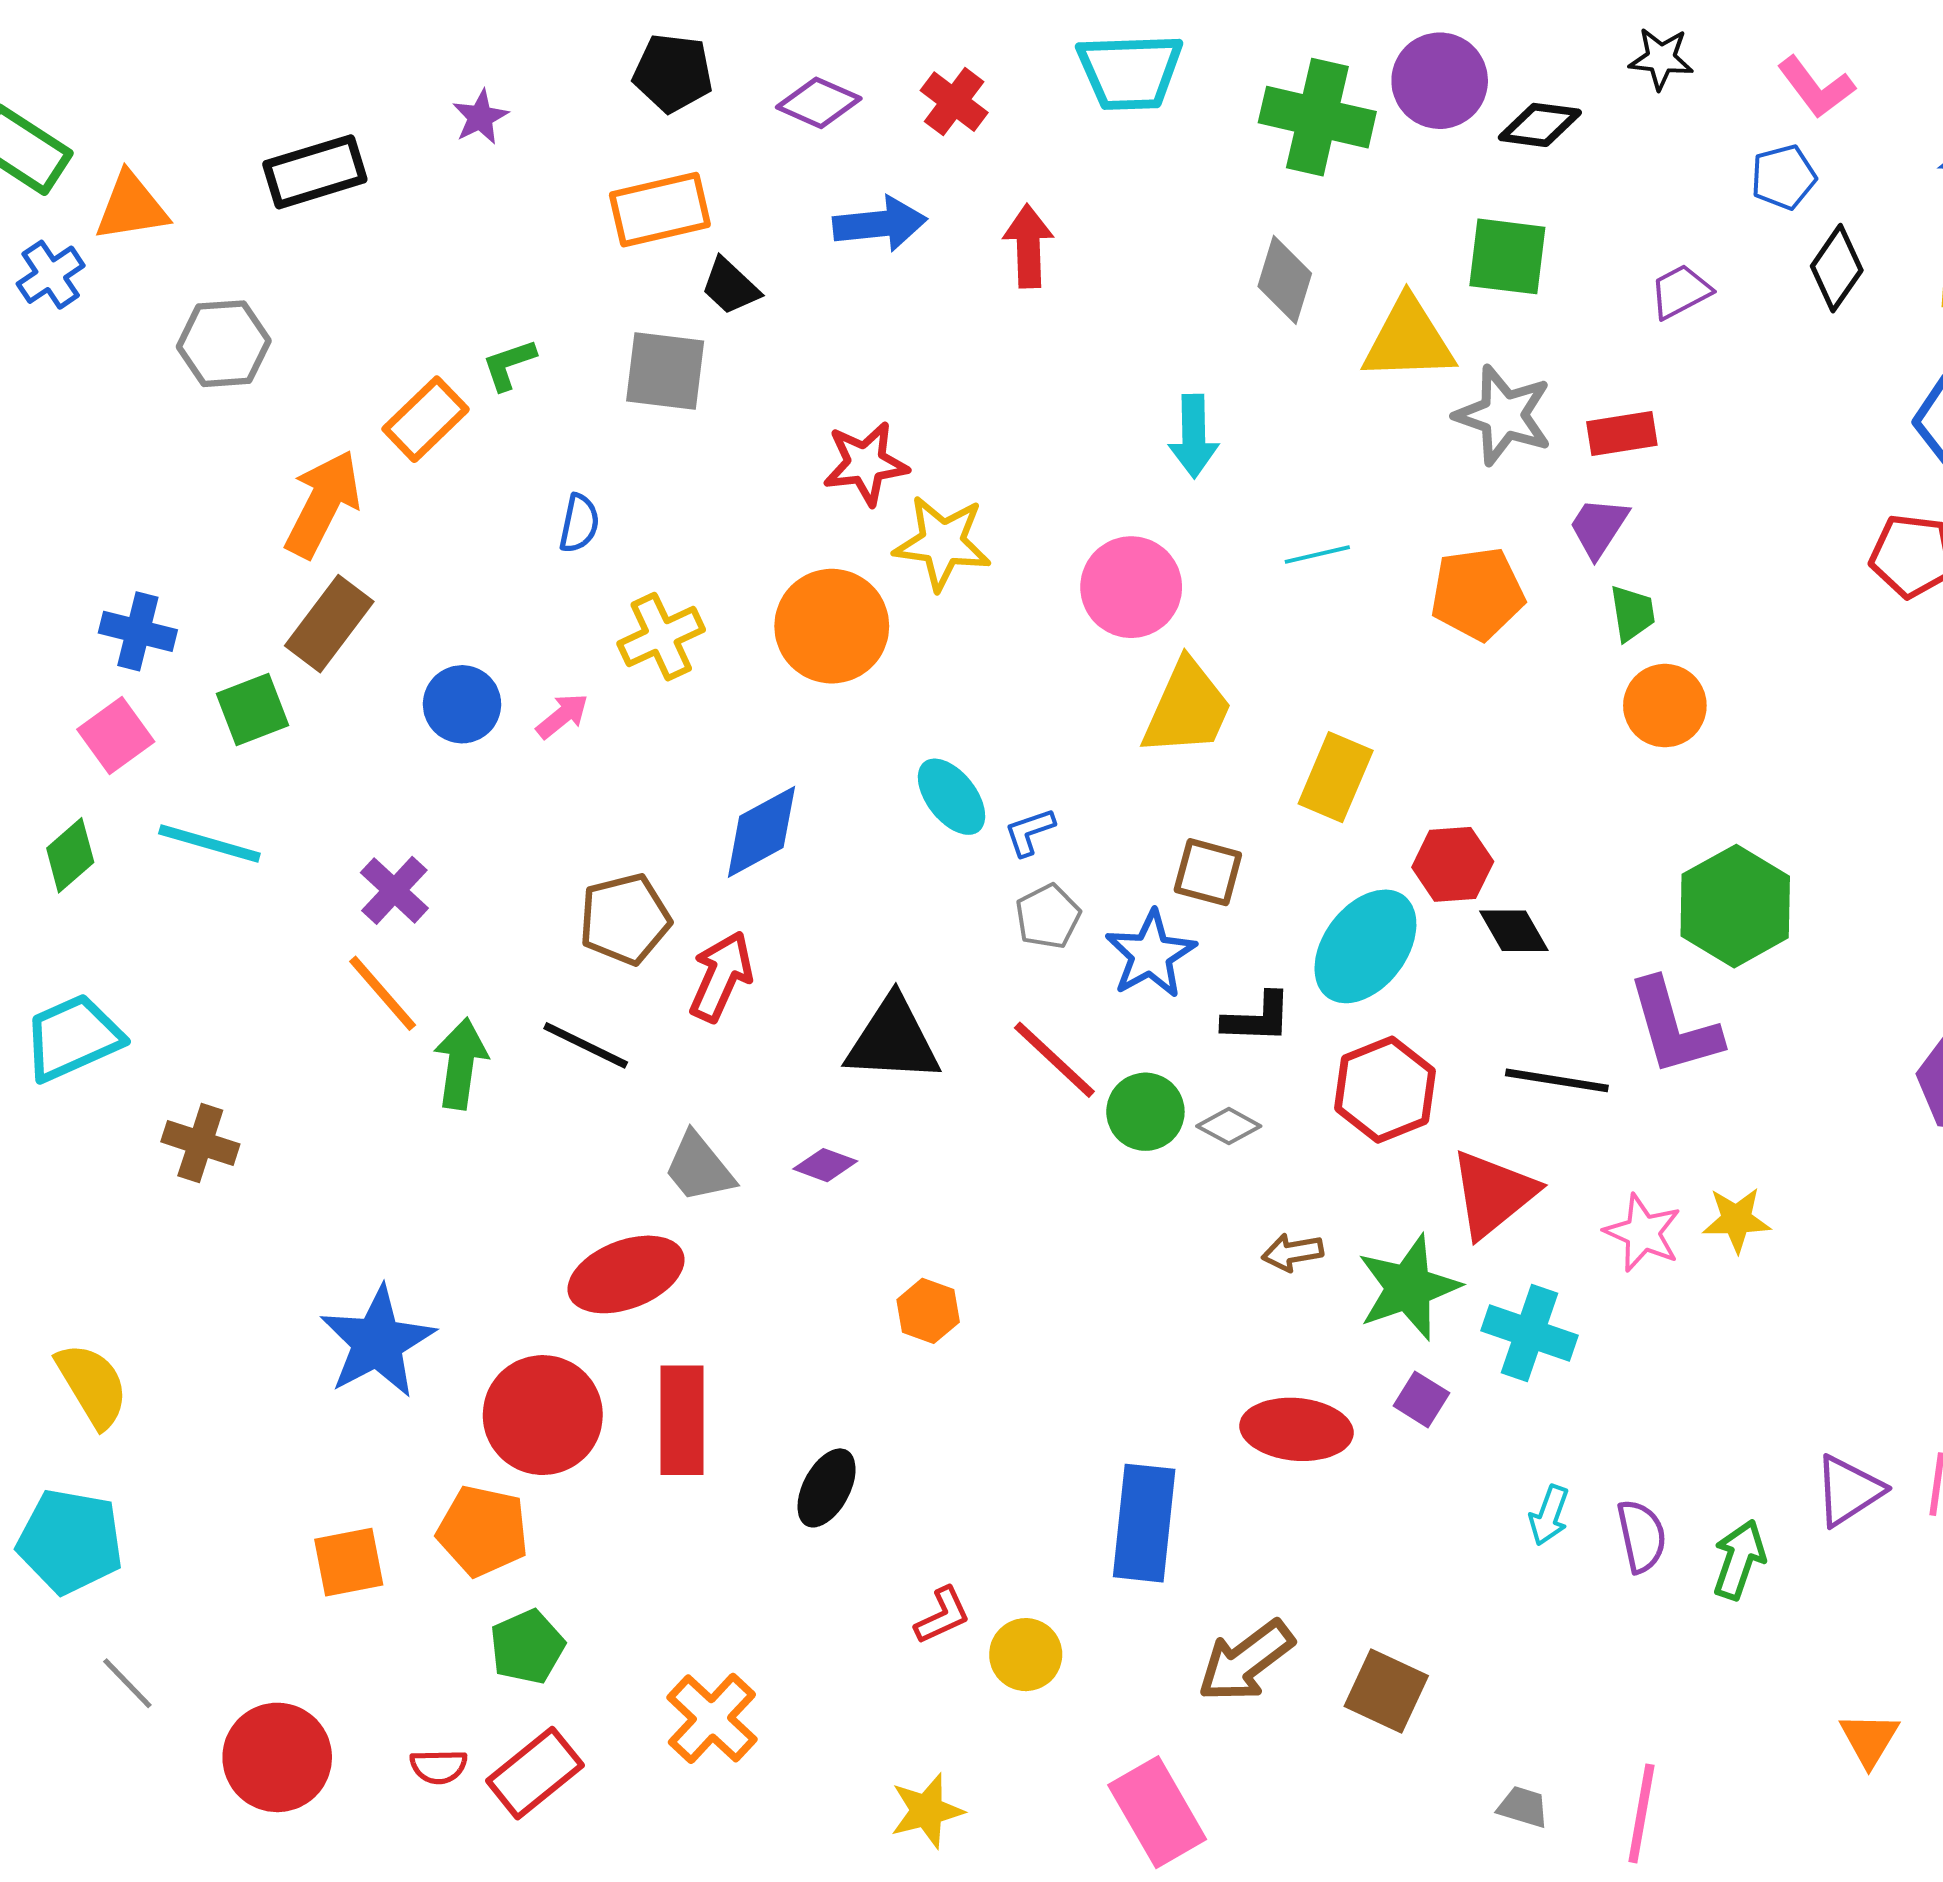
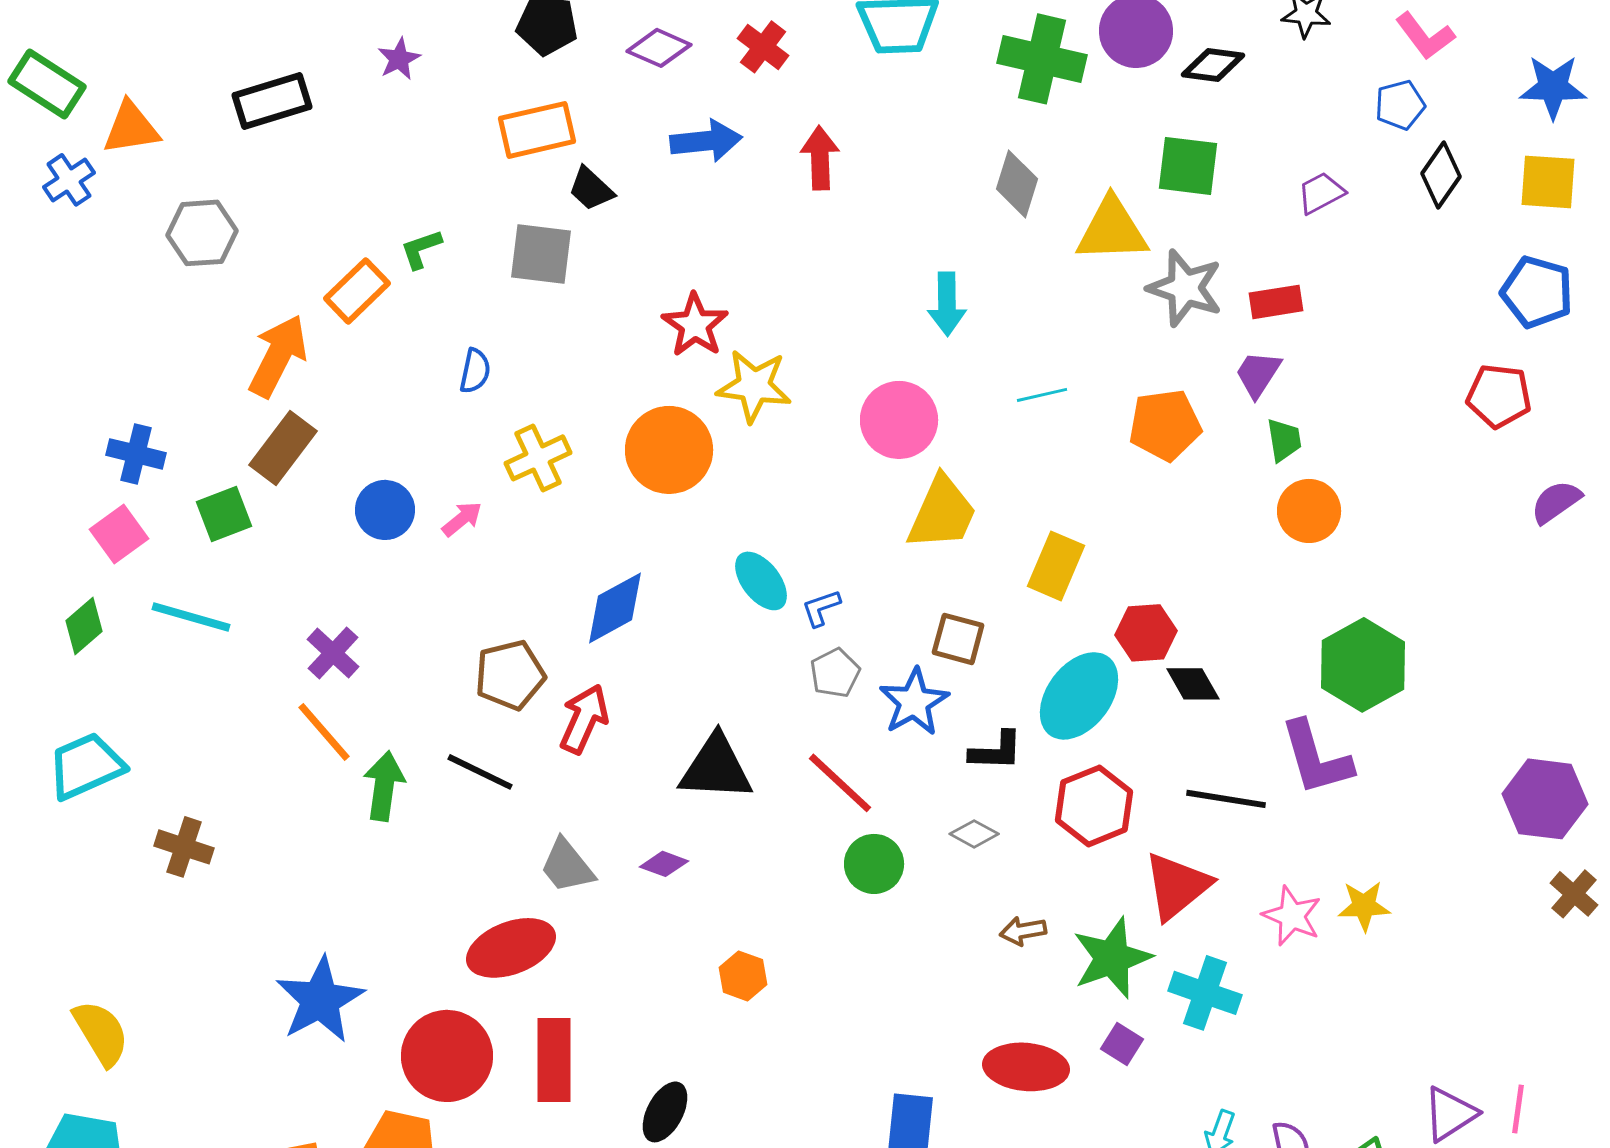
red star: (866, 463) -> (695, 325), turned -30
green circle: (1145, 1112) -> (874, 864), moved

